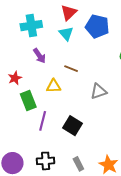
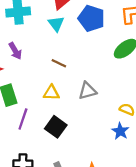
purple arrow: (39, 56) -> (15, 51), moved
yellow triangle: (54, 86) -> (51, 93), moved

